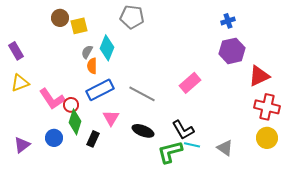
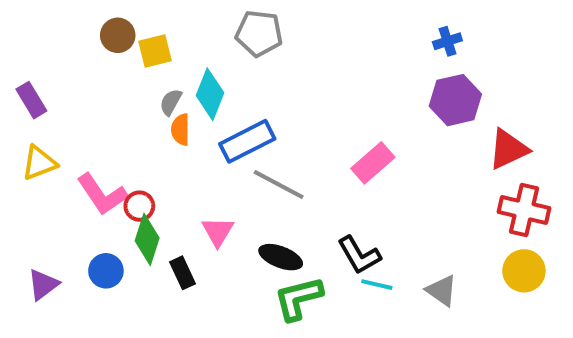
blue rectangle: (100, 90) -> (247, 141), moved
black rectangle: (93, 139) -> (182, 273), turned -49
green L-shape: (170, 152) -> (298, 298), moved

